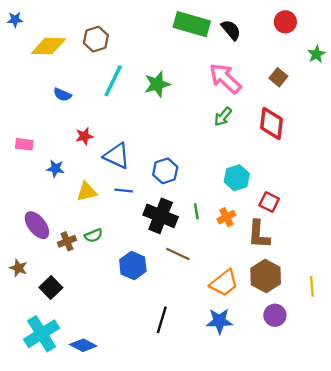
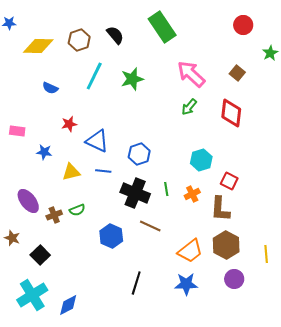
green rectangle: (192, 24) -> (162, 27), turned 40
black semicircle: (231, 30) -> (115, 35), moved
blue diamond: (83, 345) -> (68, 305), turned -55

